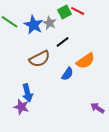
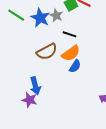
black line: (63, 42) -> (70, 34), turned 56
orange semicircle: (85, 61) -> (71, 53), moved

